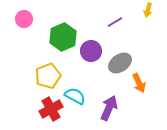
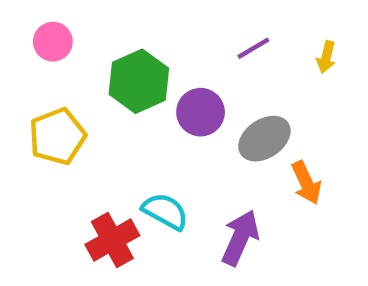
yellow arrow: (148, 10) -> (326, 57), moved
yellow pentagon: (48, 76) -> (57, 136), moved

